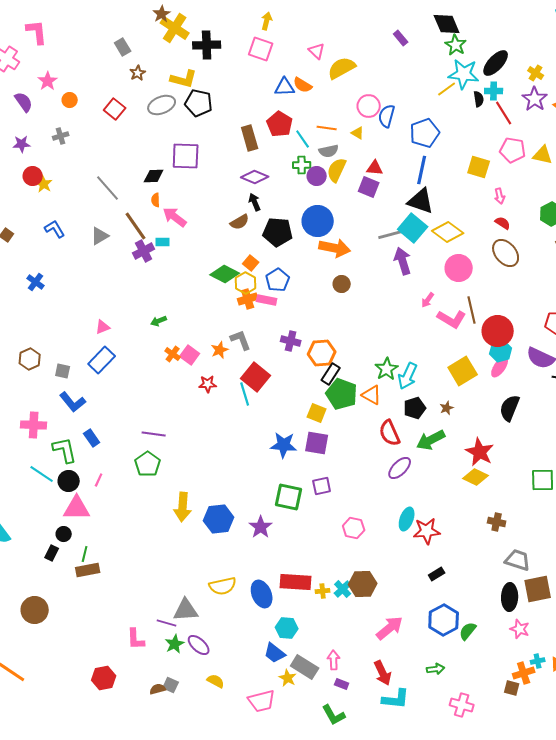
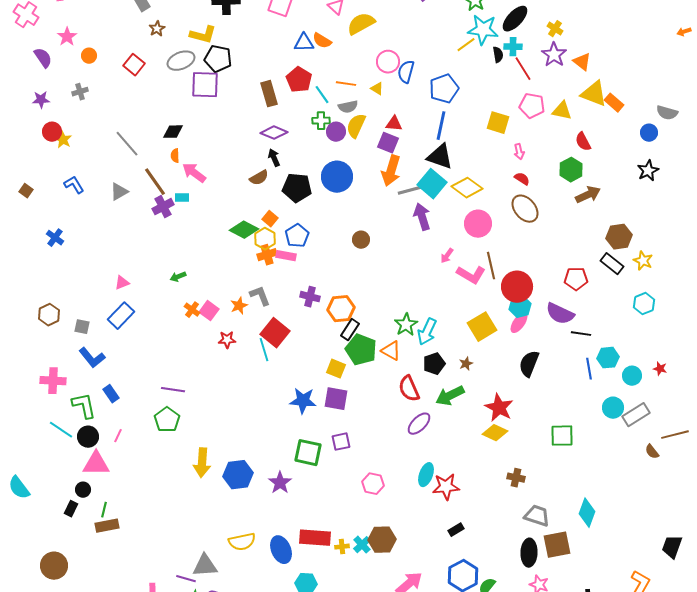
purple square: (186, 156) -> (205, 85), moved
orange arrow: (335, 248) -> (391, 171), moved, turned 96

